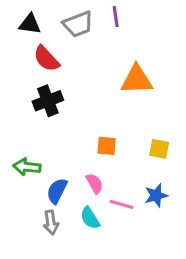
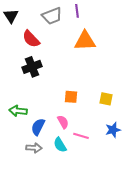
black triangle: (30, 24) -> (11, 16), moved, turned 49
orange triangle: (137, 80) -> (85, 41), moved
blue star: (156, 195) -> (113, 130), moved
gray arrow: (51, 223) -> (34, 148), turned -77

